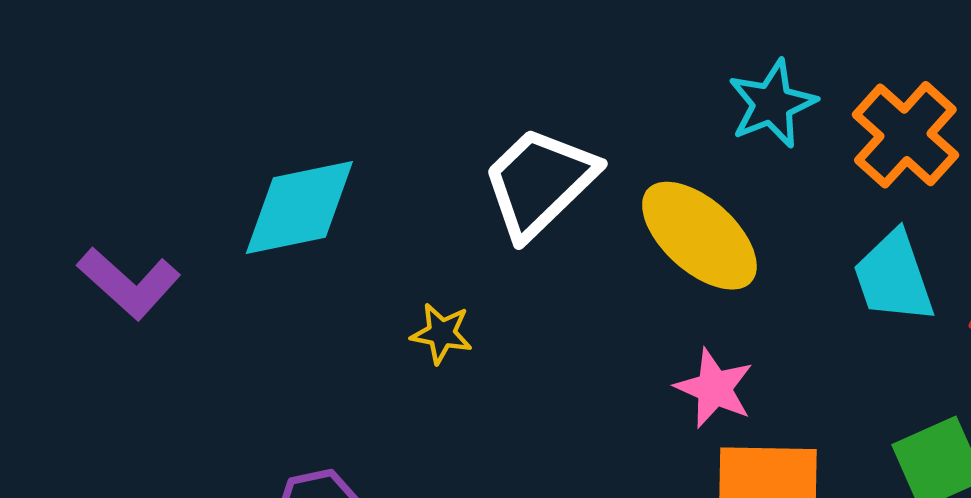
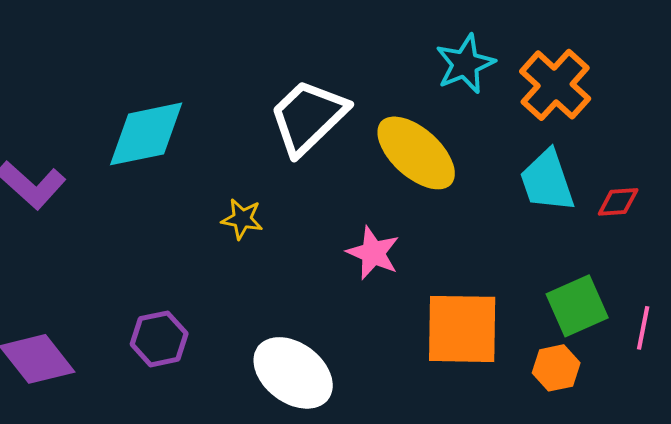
pink star: (714, 388) -> (373, 253), moved

